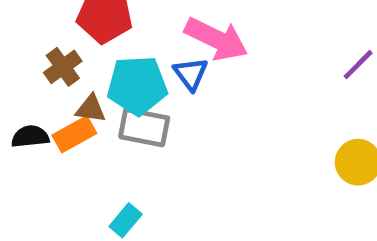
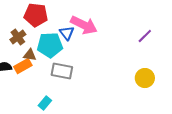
blue triangle: (191, 74) -> (67, 33), moved
gray rectangle: (144, 127) -> (62, 71), moved

